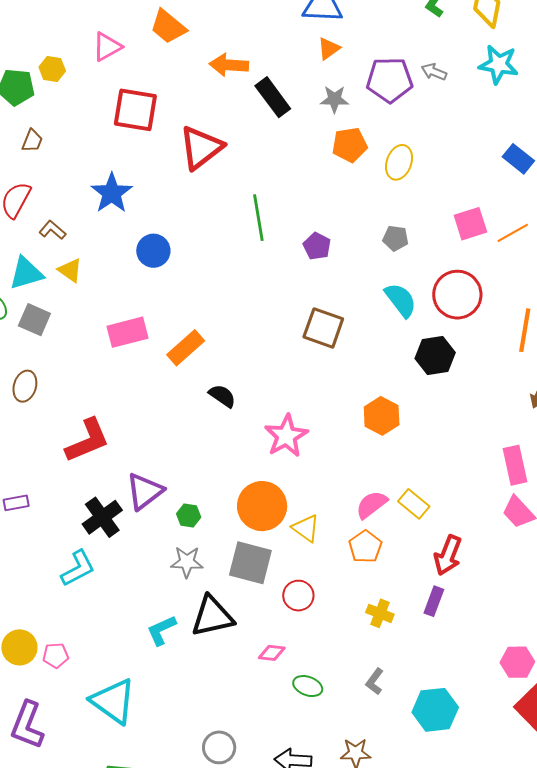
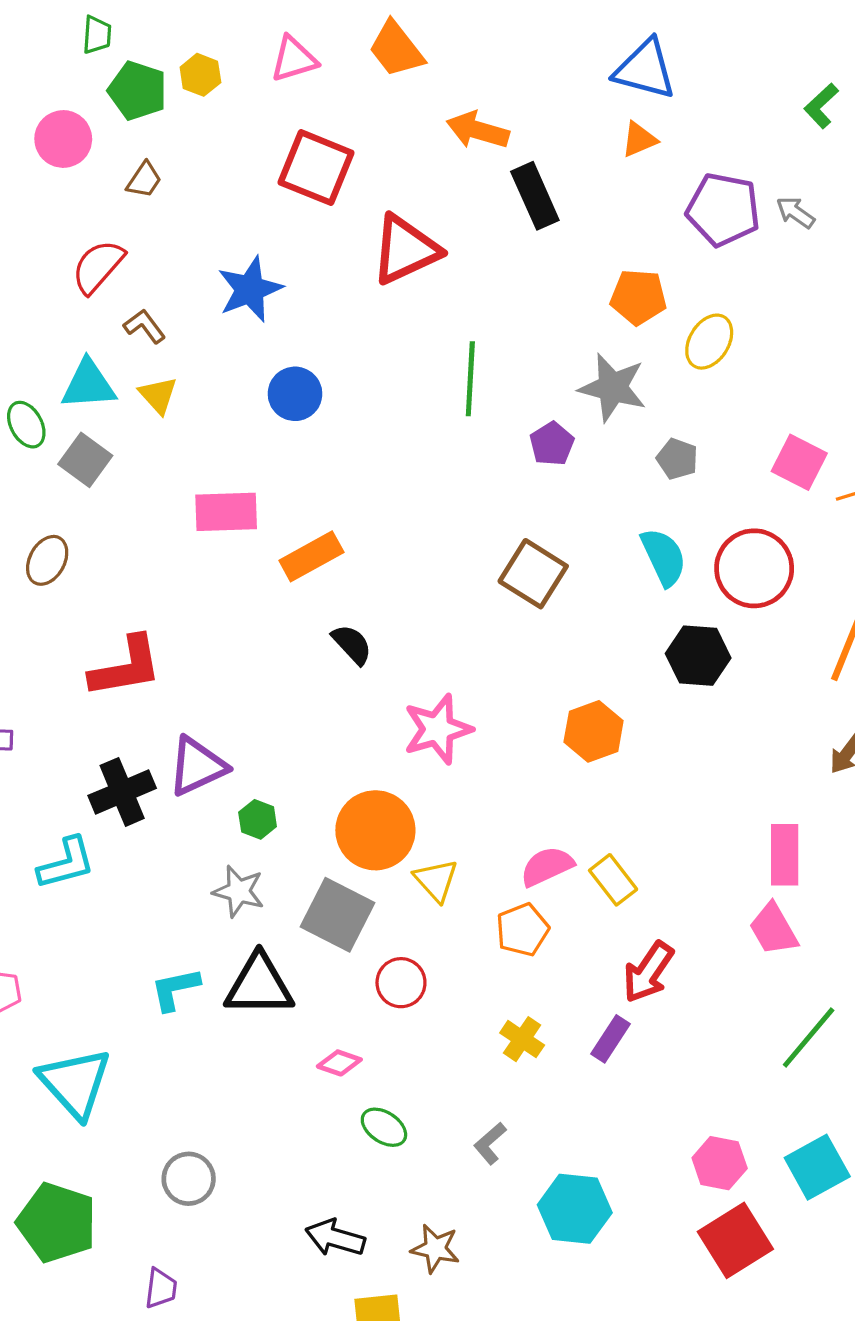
gray star: (334, 99) -> (613, 388), moved, size x1.5
pink square: (470, 224) -> (799, 462), turned 32
gray circle: (219, 747) -> (189, 1179), moved

